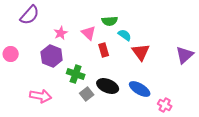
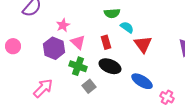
pink triangle: (89, 33) -> (78, 42), moved
black ellipse: (108, 86) -> (110, 66), moved
pink arrow: (41, 96) -> (43, 88), turned -55

